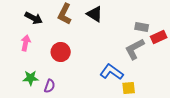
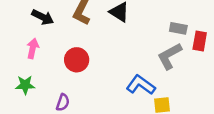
red rectangle: (159, 37) -> (200, 41), turned -56
green star: (31, 78) -> (25, 85), moved

